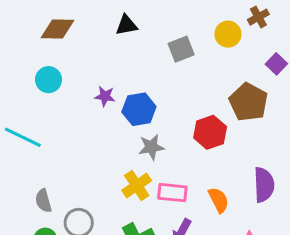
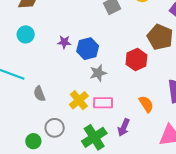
yellow cross: (137, 186) -> (79, 100), moved
pink rectangle: (172, 193) -> (103, 103), moved
gray semicircle: (43, 201) -> (39, 94), moved

